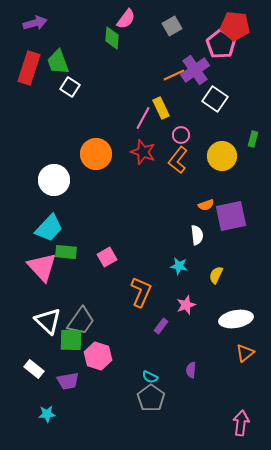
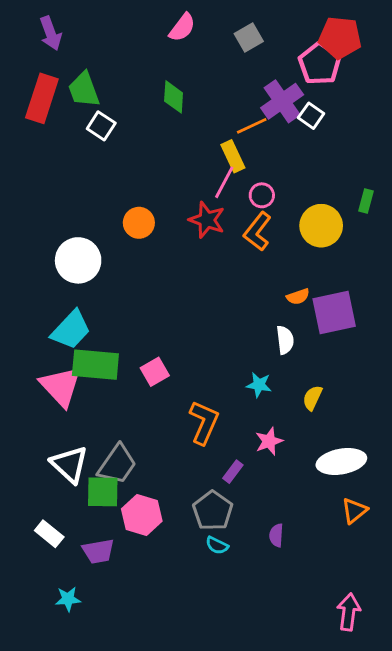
purple arrow: (35, 23) -> (51, 33), turned 85
green diamond: (112, 38) -> (174, 97), moved
orange line: (174, 75) -> (252, 126), moved
white square: (215, 99) -> (311, 116), moved, size x0.7
pink line: (143, 118) -> (224, 182), moved
orange circle: (96, 154) -> (139, 223), size x0.7
green rectangle: (66, 252) -> (95, 365), size x1.5
gray pentagon: (151, 398) -> (213, 511), moved

